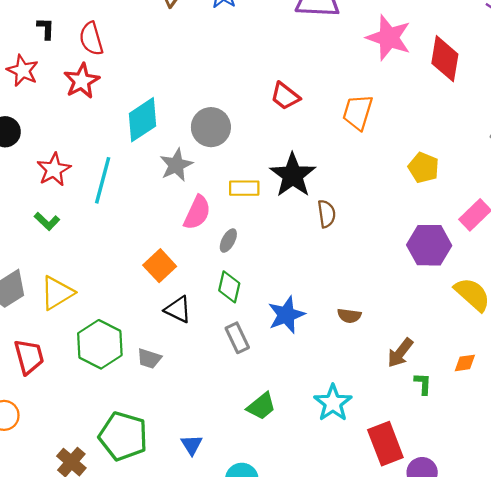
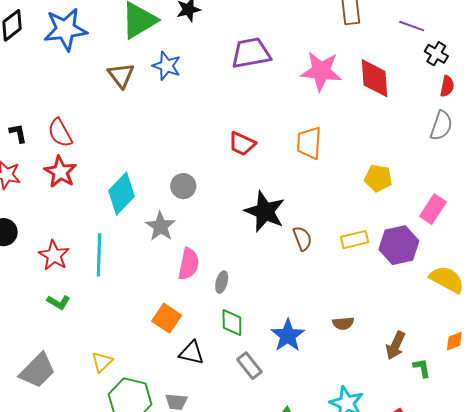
gray circle: (211, 127) -> (183, 186), size x0.7
yellow rectangle: (244, 188) -> (355, 240), moved
yellow triangle: (57, 293) -> (102, 362), moved, size x0.7

